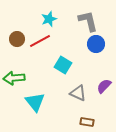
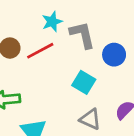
gray L-shape: (88, 21) -> (82, 35), moved
cyan square: (63, 65) -> (84, 82), moved

